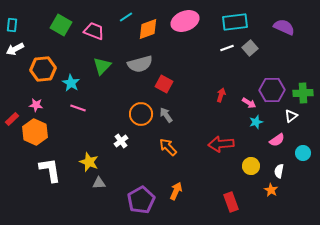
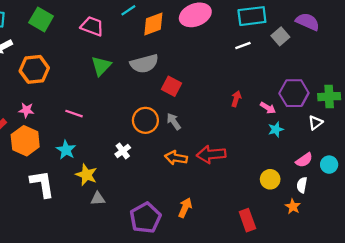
green square: (61, 25) -> (41, 19), moved
gray square: (250, 48) -> (280, 36), moved
cyan star: (71, 83) -> (66, 150), moved
pink semicircle: (277, 140) -> (304, 160), moved
red arrow: (221, 144) -> (211, 154), moved
orange arrow: (168, 147) -> (176, 158), turned -36

